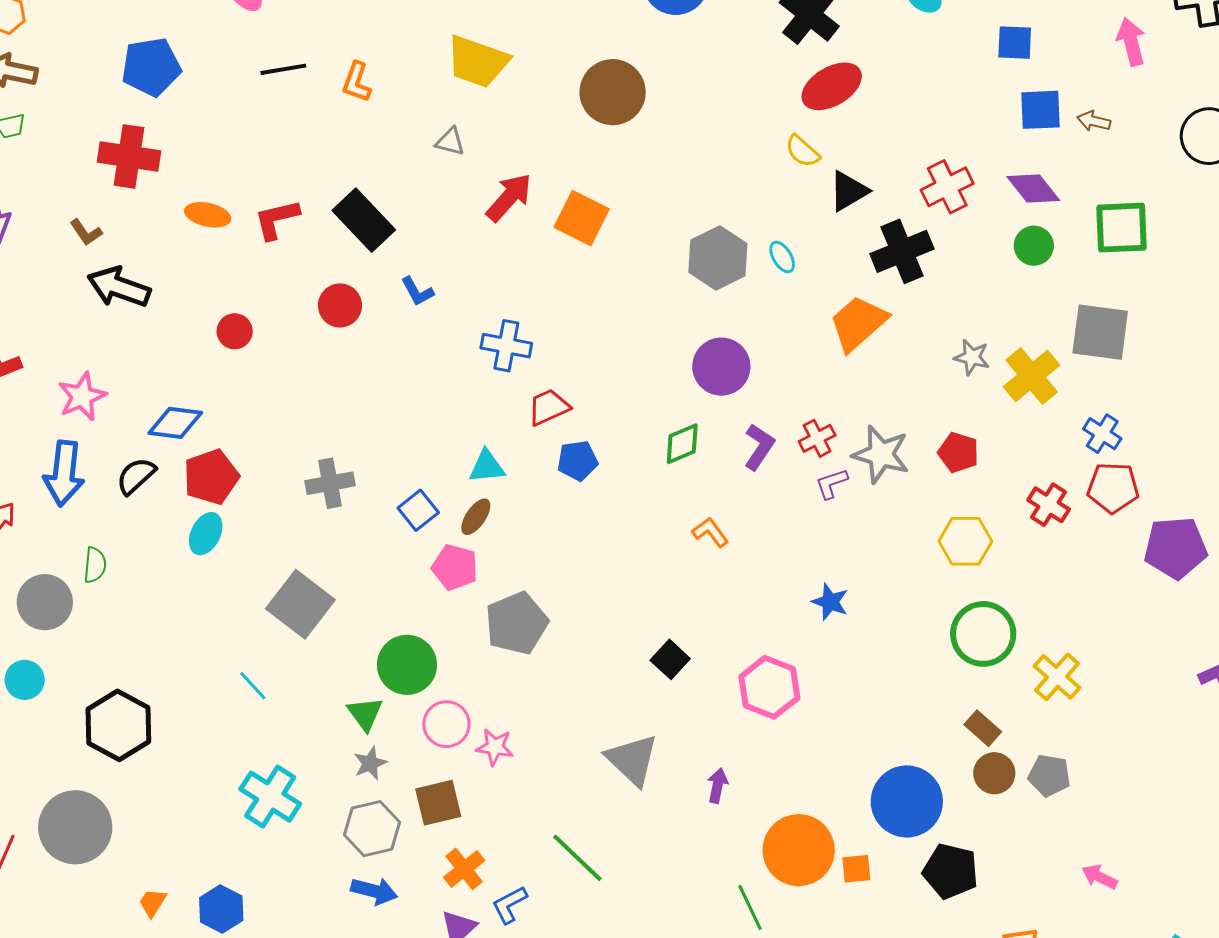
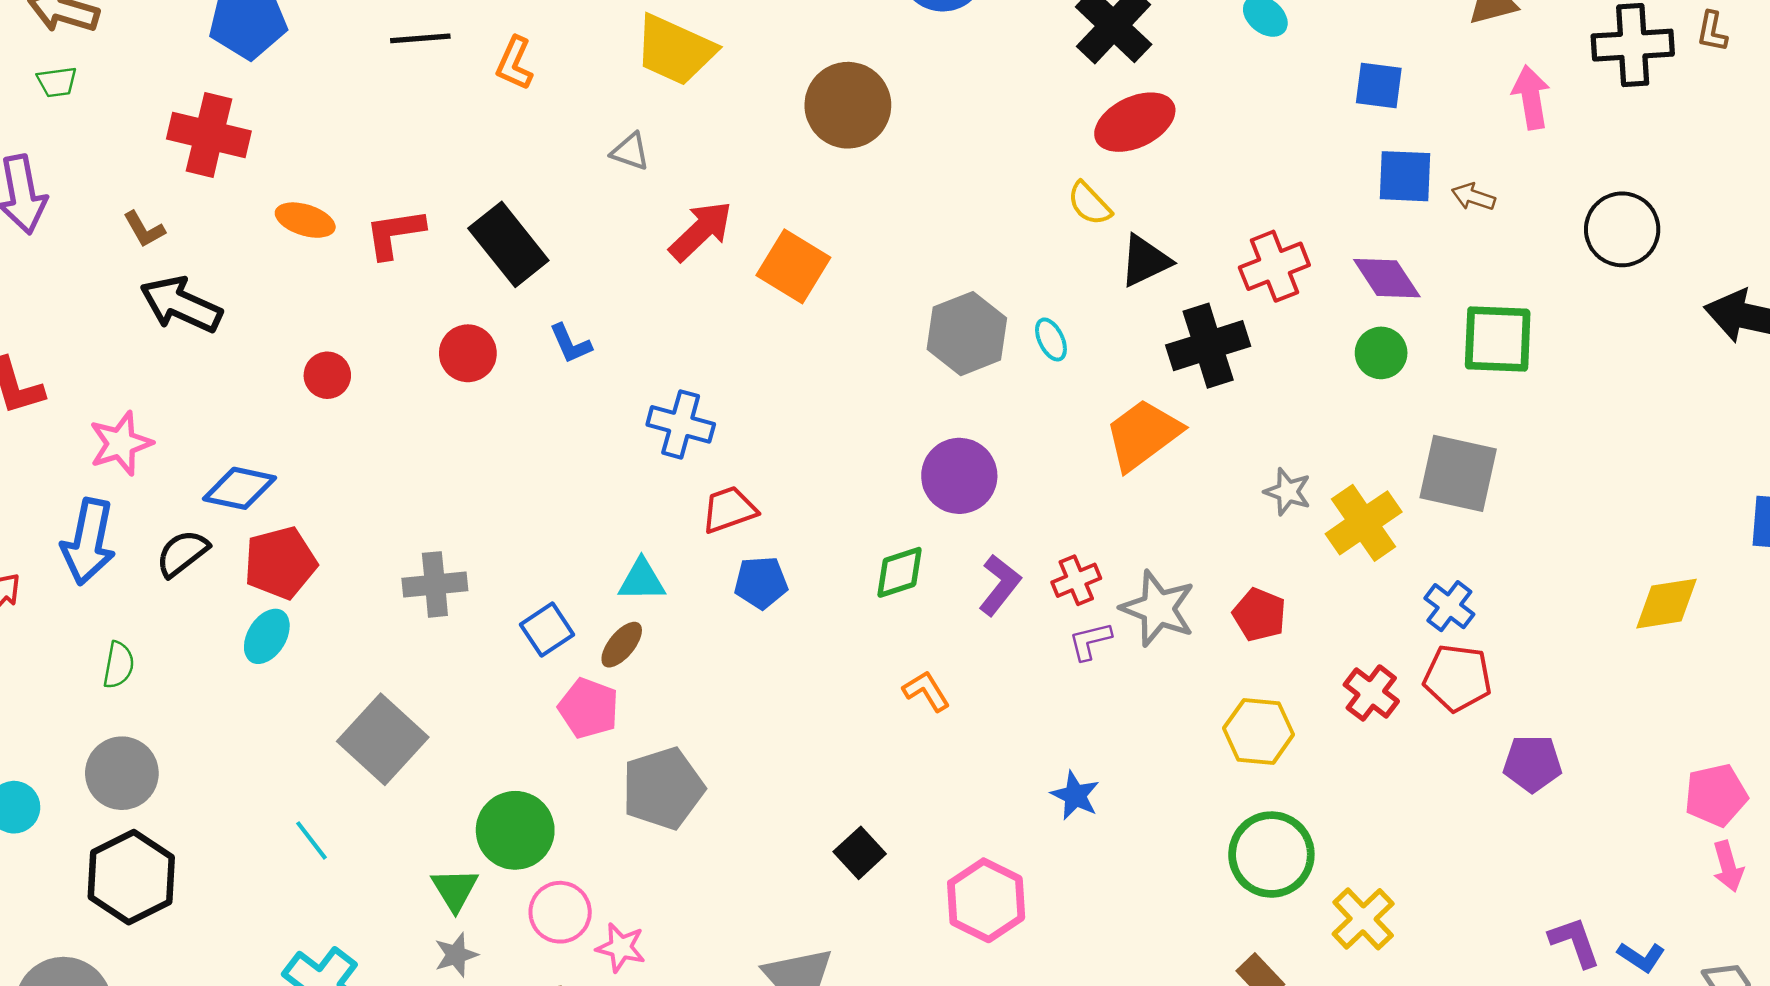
purple pentagon: (1176, 548) -> (1532, 763), size x0.7
gray circle: (45, 602) -> (122, 773), moved

